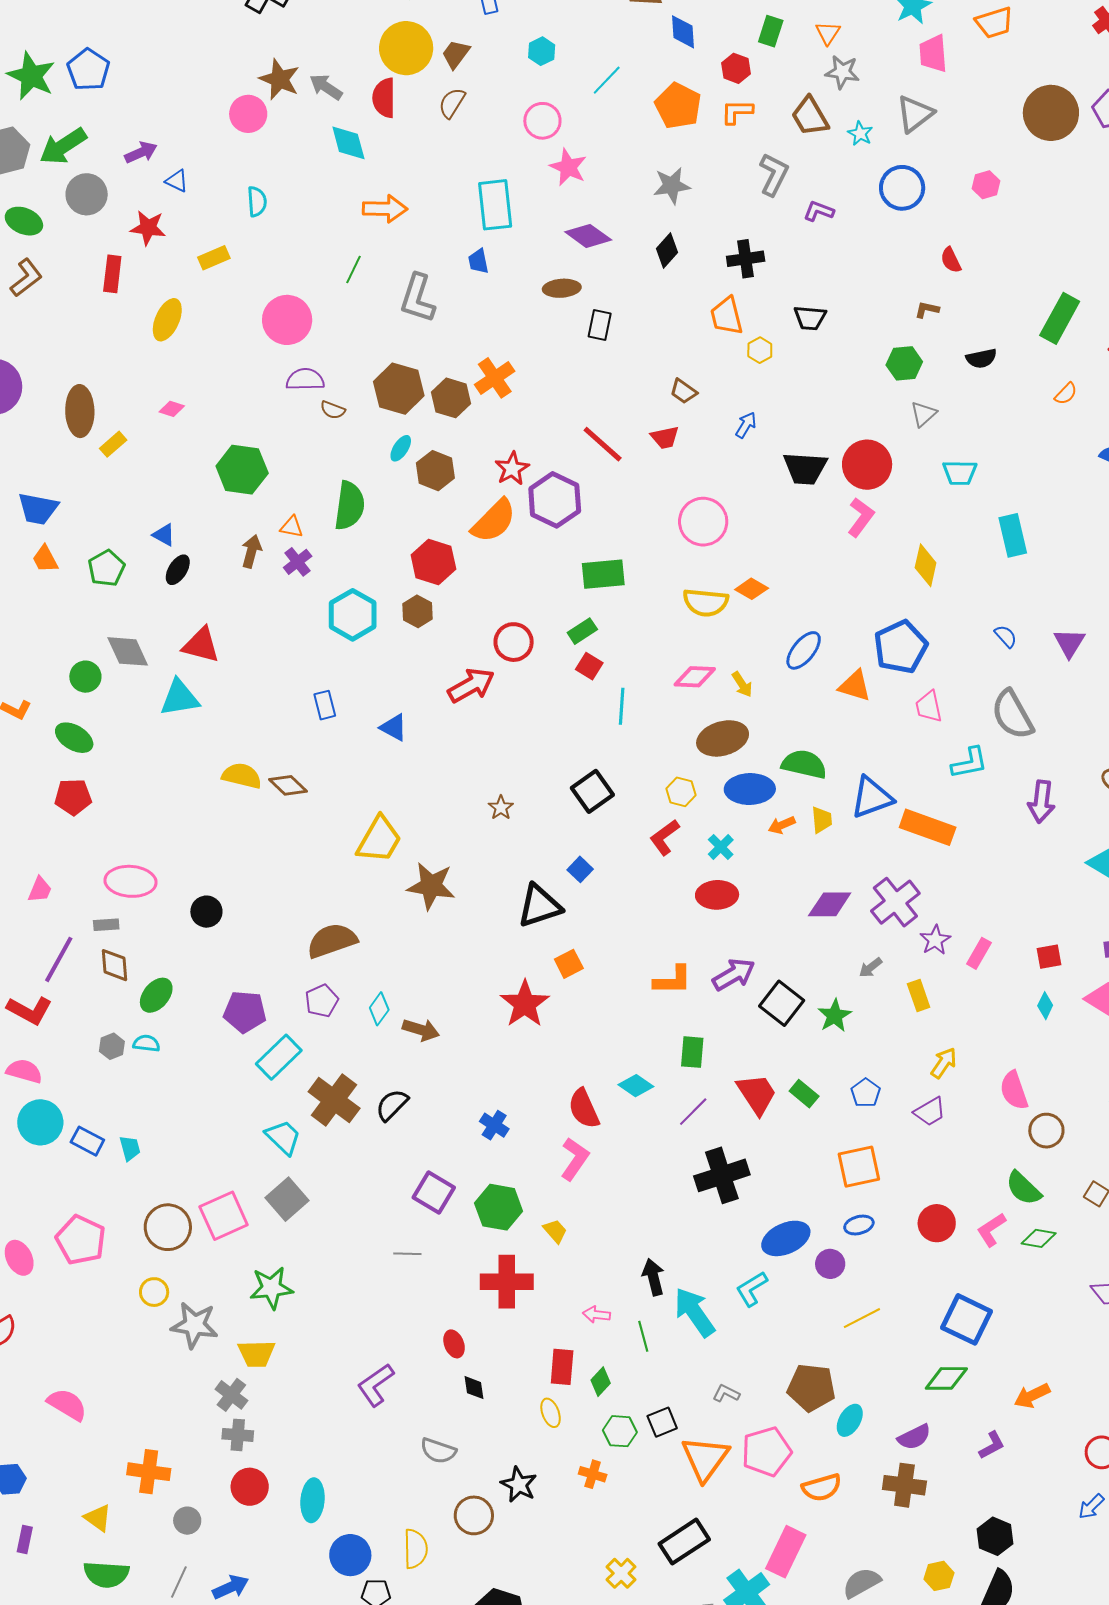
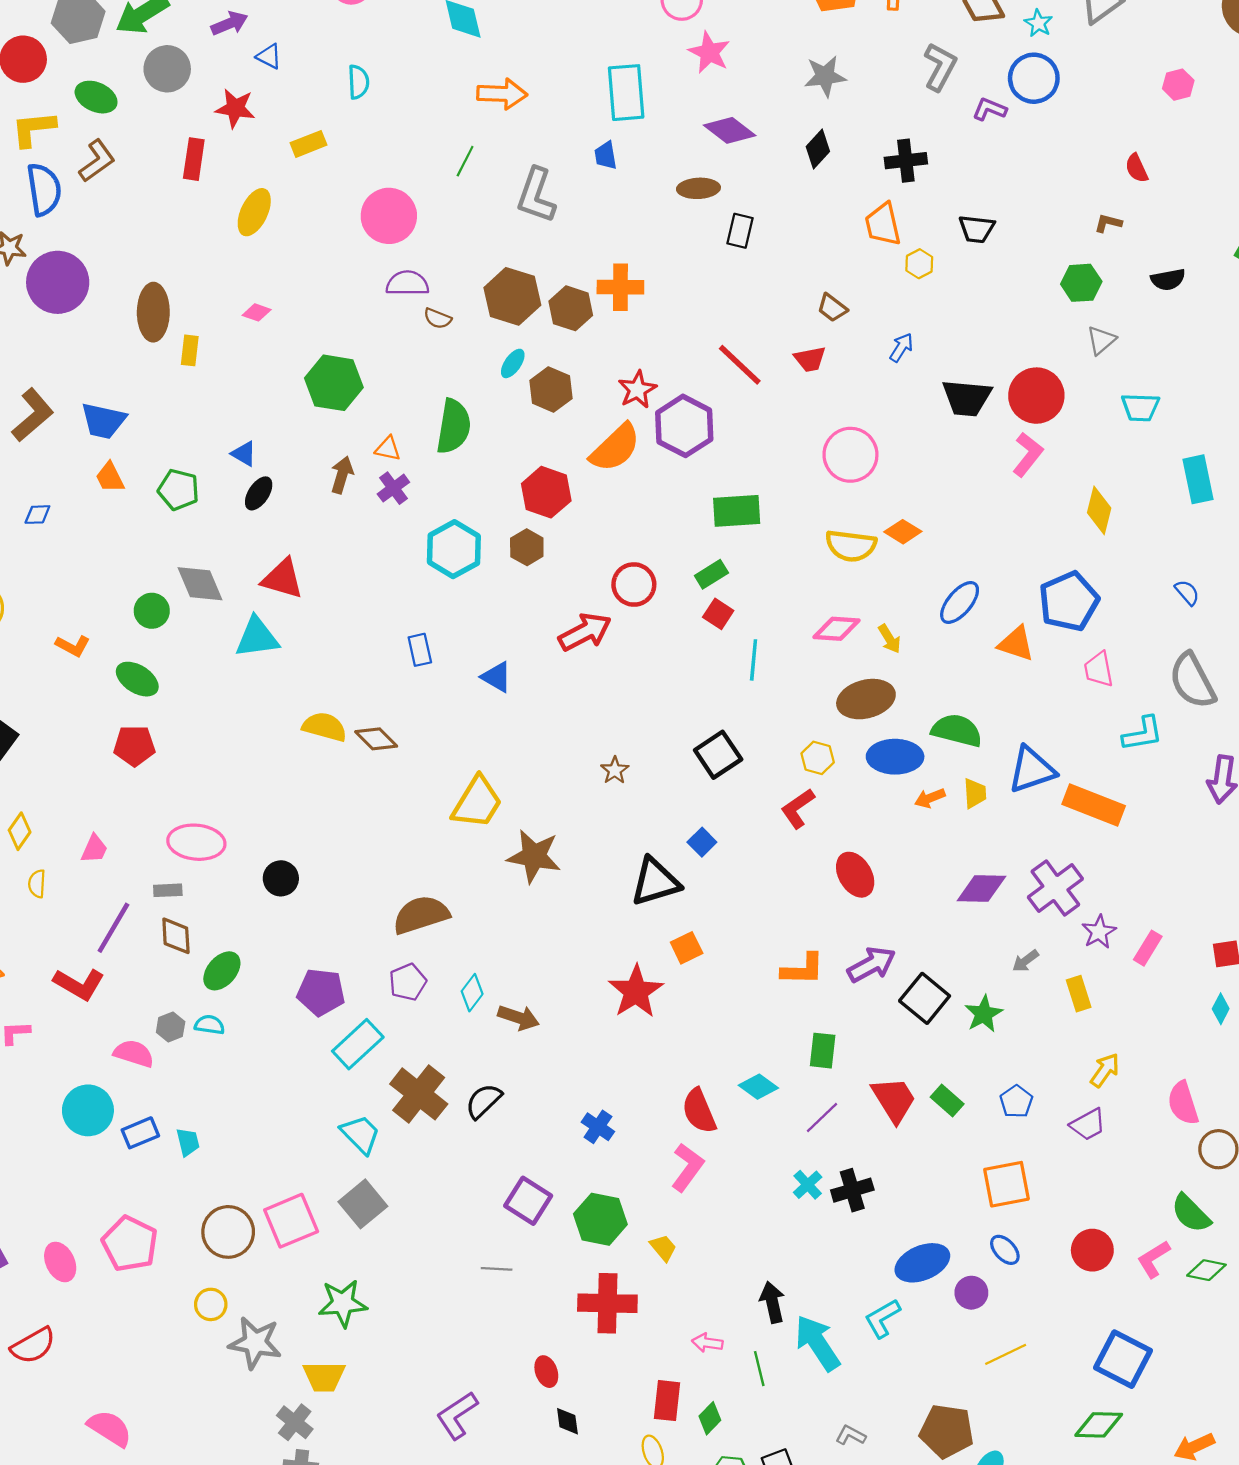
blue circle: (902, 188) -> (1034, 78), moved
orange cross: (495, 378) -> (620, 287), turned 33
yellow rectangle: (113, 444) -> (190, 350), turned -44
green pentagon: (106, 568) -> (179, 490), turned -30
cyan cross: (721, 847) -> (808, 1185), moved
red ellipse: (717, 895) -> (855, 875), turned 60
pink semicircle: (24, 1071) -> (134, 1053), moved
blue rectangle: (87, 1141) -> (140, 1133), turned -52
black cross: (722, 1175) -> (852, 1190), size x0.7
blue ellipse: (859, 1225) -> (1005, 1250), turned 60

